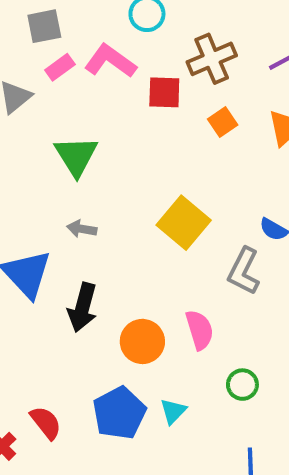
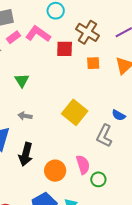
brown cross: (212, 59) -> (87, 32), turned -35
orange square: (223, 122) -> (93, 63), turned 32
green triangle: (76, 156) -> (22, 80), size x0.7
green circle: (242, 385) -> (98, 179), moved

